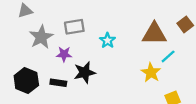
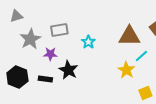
black star: (85, 72) -> (68, 70), turned -30

